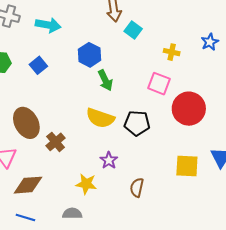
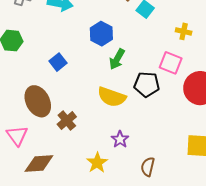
blue square: (38, 65) -> (58, 62), moved
green arrow: (105, 80) -> (117, 59), turned 55
black pentagon: (137, 123) -> (147, 84), moved
yellow star: (86, 184) -> (97, 163), turned 30

